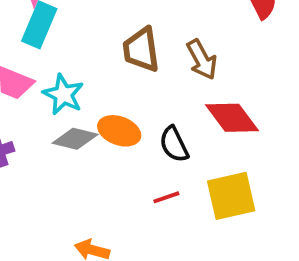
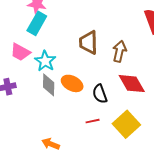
brown arrow: (202, 60) -> (120, 51), turned -145
gray diamond: (75, 139) -> (49, 85), turned 70
yellow square: (231, 196) -> (126, 124), turned -36

